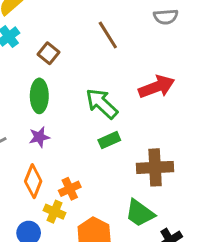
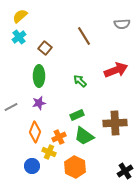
green arrow: (102, 104) -> (80, 81), size x0.6
green rectangle: (109, 140) -> (77, 115), moved
green trapezoid: (140, 213) -> (84, 136), moved

